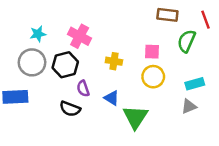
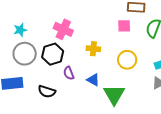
cyan star: (38, 34) -> (20, 30), moved
pink square: (152, 52) -> (124, 26), moved
black semicircle: (70, 109) -> (47, 91), moved

